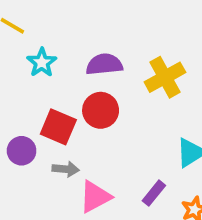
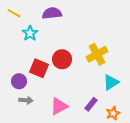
purple semicircle: (104, 64) -> (52, 13), moved
yellow cross: (165, 77) -> (97, 54), moved
gray arrow: (66, 169) -> (26, 100), moved

